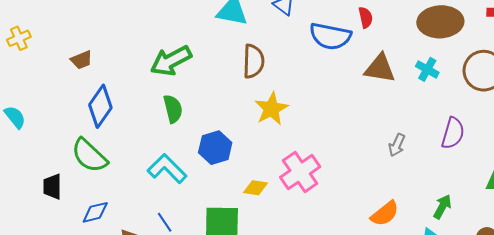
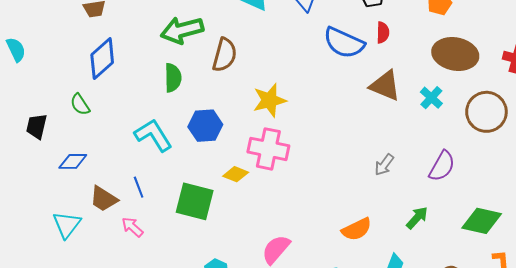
brown semicircle: (253, 61) -> (225, 55), moved
green semicircle: (89, 156) -> (80, 104), size x0.6
pink cross: (300, 172) -> (268, 149), moved, turned 33
green arrow: (442, 207) -> (417, 218), moved

